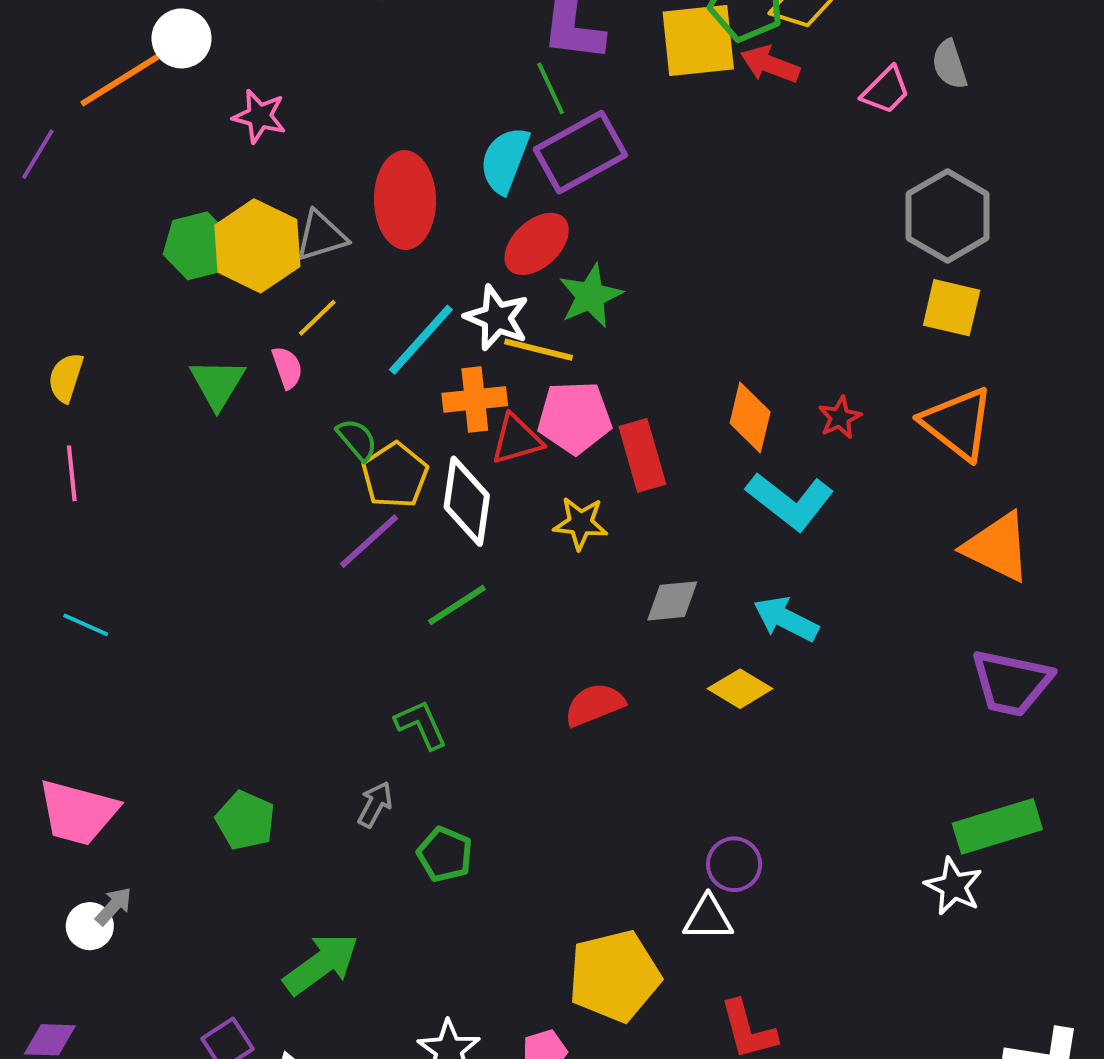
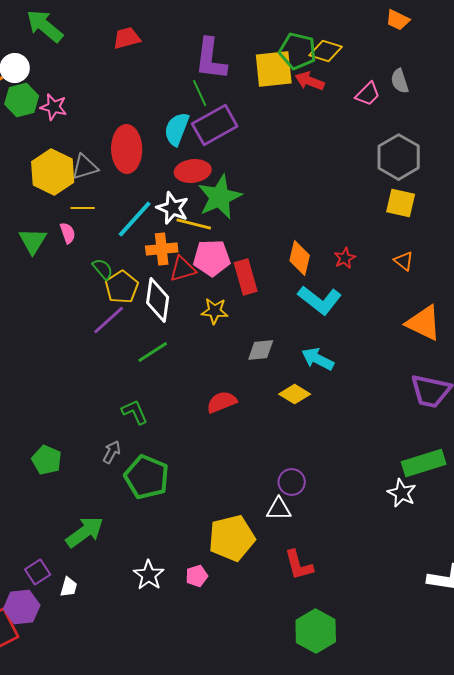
red ellipse: (537, 244) -> (193, 171), turned 36
green hexagon: (197, 246) -> (22, 100), moved
green star: (590, 296) -> (220, 197), size x1.4
yellow line: (317, 318) -> (83, 208), turned 45
orange triangle: (958, 423) -> (404, 261), size x0.5
green pentagon: (445, 854) -> (147, 477), size x1.6

